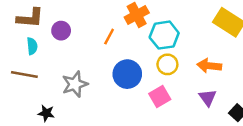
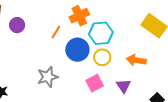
blue circle: (127, 74) -> (77, 50), moved
gray star: (75, 84) -> (48, 77), moved
purple triangle: (208, 98) -> (124, 86), moved

